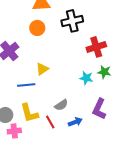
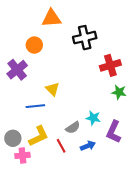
orange circle: (37, 28) -> (34, 45), moved
yellow triangle: (42, 69) -> (53, 89), turned -40
cyan star: (86, 78) -> (93, 118), moved
yellow L-shape: (29, 113) -> (39, 136), turned -100

